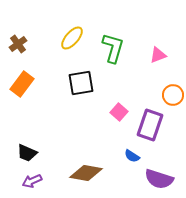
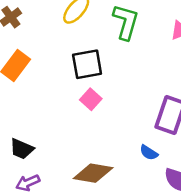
pink square: (119, 112) -> (91, 99), moved

